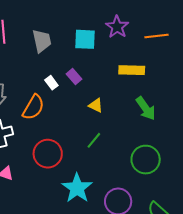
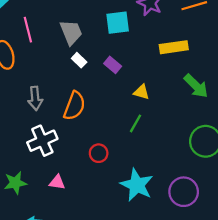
white rectangle: (51, 83) -> (79, 60), moved
green line: (94, 140) -> (136, 123), moved
red circle: (48, 154) -> (99, 153), size x0.6

